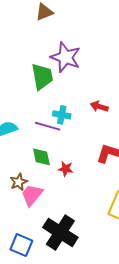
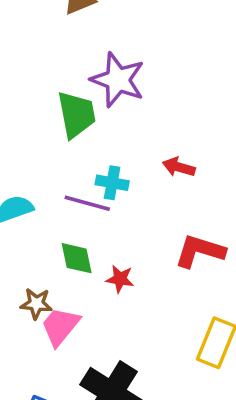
brown star: (19, 182) -> (36, 304), turned 30

